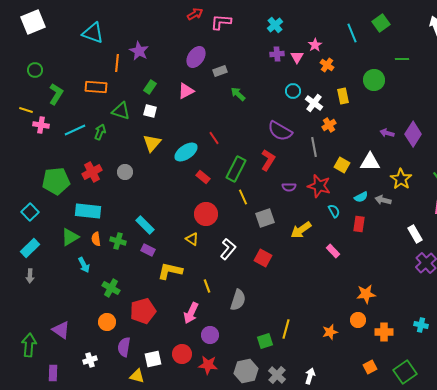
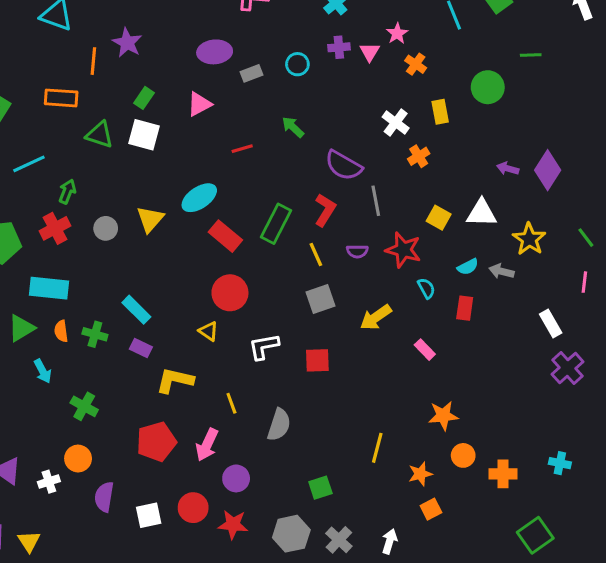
purple ellipse: (196, 57) -> (215, 52), turned 50
cyan circle: (293, 91) -> (297, 64), moved
green arrow: (238, 94) -> (293, 127), moved
white square: (150, 111) -> (144, 135), size x1.5
green arrow: (100, 132) -> (67, 192), moved
red line: (214, 138) -> (242, 149), moved, turned -72
yellow triangle: (152, 143) -> (150, 219), moved
gray line: (314, 147) -> (376, 201), moved
red rectangle: (203, 177) -> (225, 236), size x1.5
yellow line: (243, 197) -> (316, 254), moved
white L-shape: (228, 249) -> (264, 347), turned -140
red square: (263, 258) -> (317, 360), turned -30
orange star: (366, 294) -> (443, 416), moved
red pentagon: (143, 311) -> (156, 442), moved
yellow line: (286, 329) -> (377, 448), moved
white cross: (90, 360) -> (49, 482), moved
orange square: (370, 367) -> (431, 509), moved
yellow triangle: (137, 376) -> (29, 541), moved, turned 42

